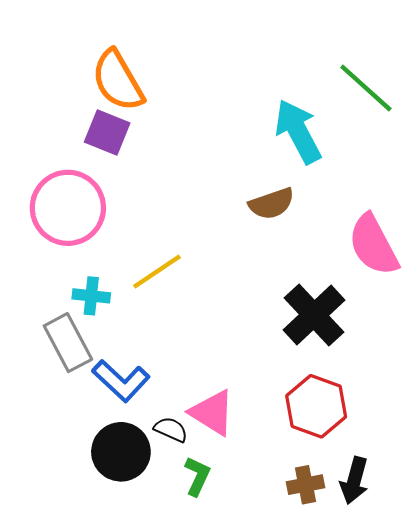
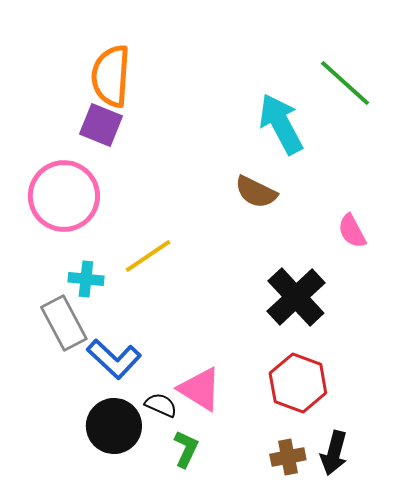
orange semicircle: (118, 81) -> (111, 76), turned 34
brown semicircle: (272, 204) -> (256, 192), turned 45
pink semicircle: (373, 245) -> (352, 231), size x0.6

